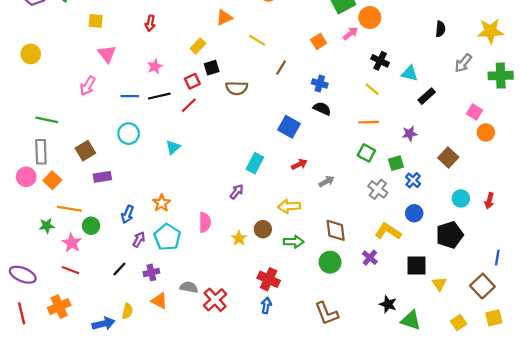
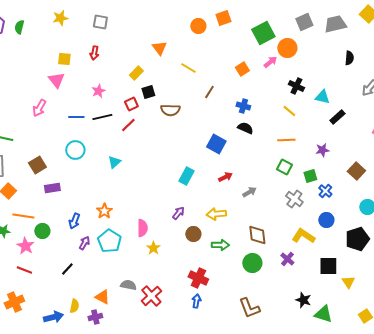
orange triangle: (224, 18) -> (159, 48), turned -42
yellow square: (96, 21) -> (64, 59), moved
purple arrow: (237, 192) -> (178, 213), moved
yellow star: (239, 238) -> (153, 248), moved
purple cross: (151, 272) -> (95, 317), moved

